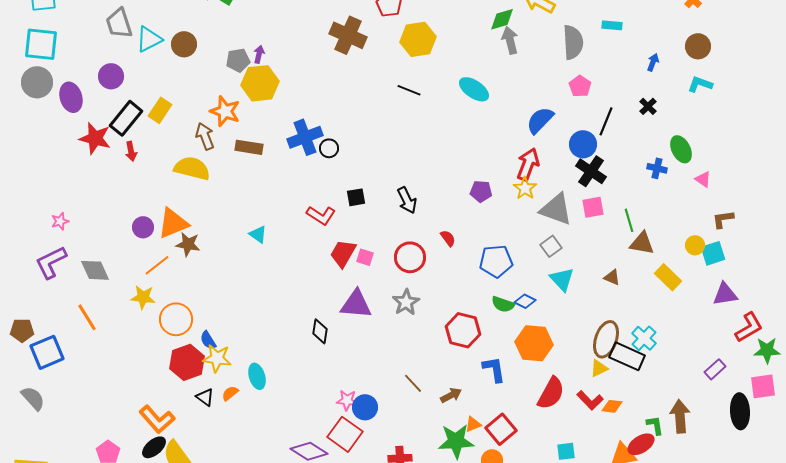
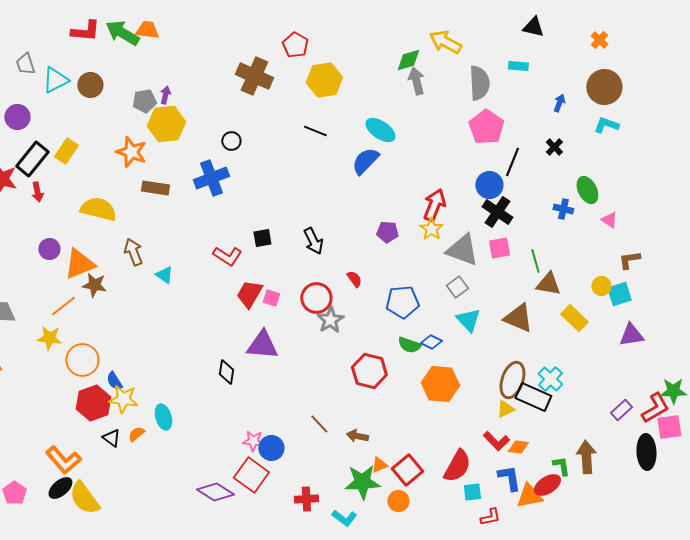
gray trapezoid: (119, 23) -> (25, 64), size x0.7
brown circle: (698, 46) -> (604, 87), size x1.4
pink pentagon: (580, 86) -> (486, 127), size x1.6
blue semicircle: (540, 120) -> (365, 161), moved
brown arrow: (205, 136) -> (133, 252), moved
black circle: (329, 148) -> (231, 141), moved
purple circle: (143, 227) -> (49, 249), moved
brown triangle: (612, 277) -> (518, 318), size x1.8
gray star: (406, 302) -> (330, 320), moved
red L-shape: (749, 327) -> (655, 408), moved
blue L-shape: (494, 369) -> (509, 478), moved
red semicircle: (551, 393) -> (457, 466), moved
brown arrow: (451, 395) -> (357, 436), turned -140

